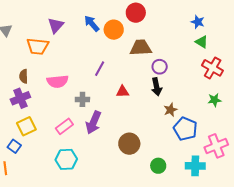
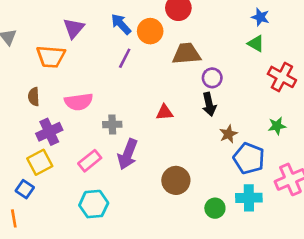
green triangle: (202, 42) -> (256, 44), moved
purple line: (100, 69) -> (125, 58), moved
purple cross: (20, 98) -> (49, 132), moved
green star: (214, 100) -> (277, 126), moved
cyan cross: (195, 166) -> (249, 198), moved

